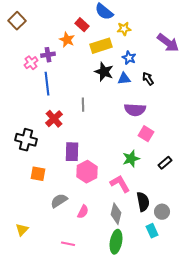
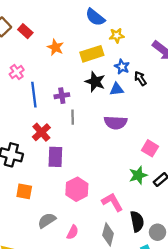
red rectangle: (82, 25) -> (25, 31), moved
purple cross: (48, 55) -> (62, 96), moved
black arrow: (148, 79) -> (140, 78), moved
purple semicircle: (135, 110) -> (116, 123), moved
pink square: (146, 134) -> (150, 148), moved
purple rectangle: (72, 152) -> (55, 157), moved
green star: (131, 159) -> (138, 175), moved

